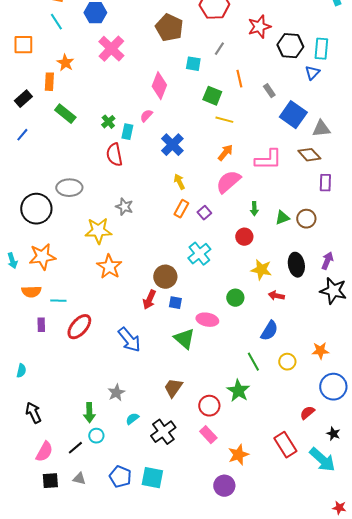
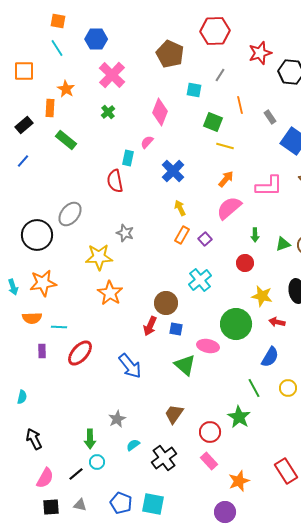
green cross: (108, 122) -> (108, 112), moved
gray ellipse: (69, 188) -> (70, 214), turned -50
green circle: (235, 298) -> (236, 324), size x1.8

